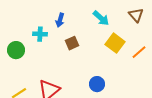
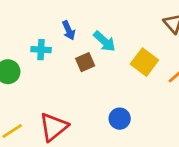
cyan arrow: (101, 18) -> (104, 41), moved
blue arrow: (60, 20) -> (69, 30), turned -40

